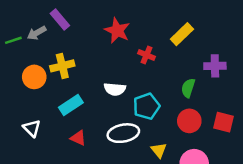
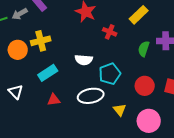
green semicircle: (188, 88) -> (144, 49), moved
red triangle: (78, 138) -> (54, 100), turned -32

